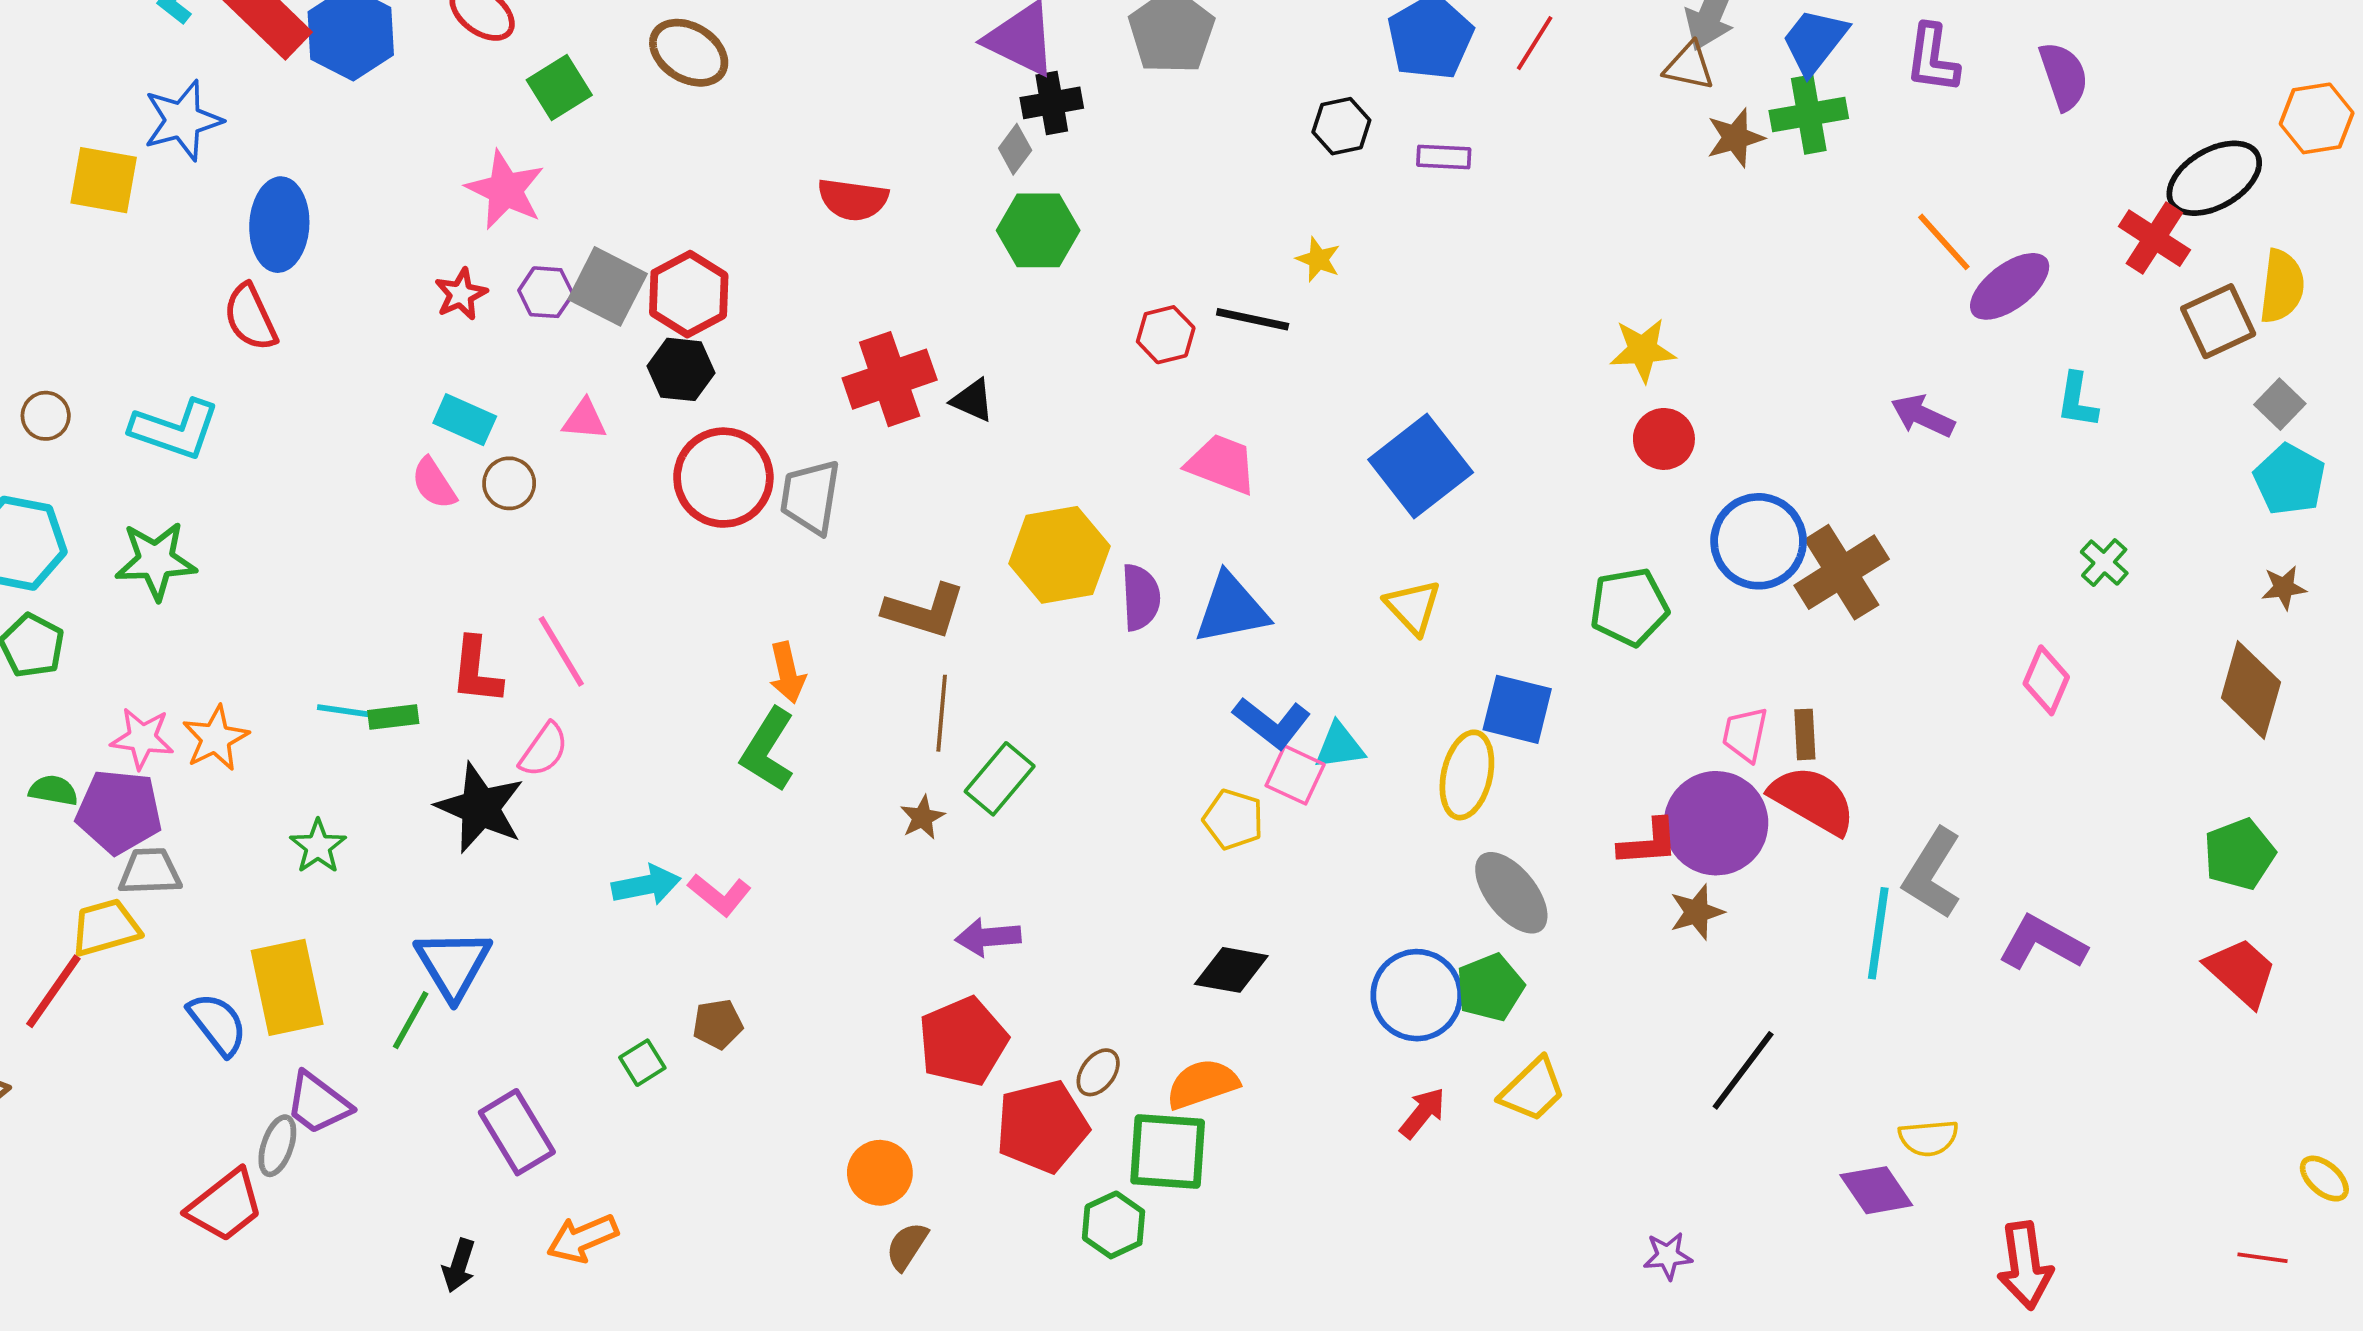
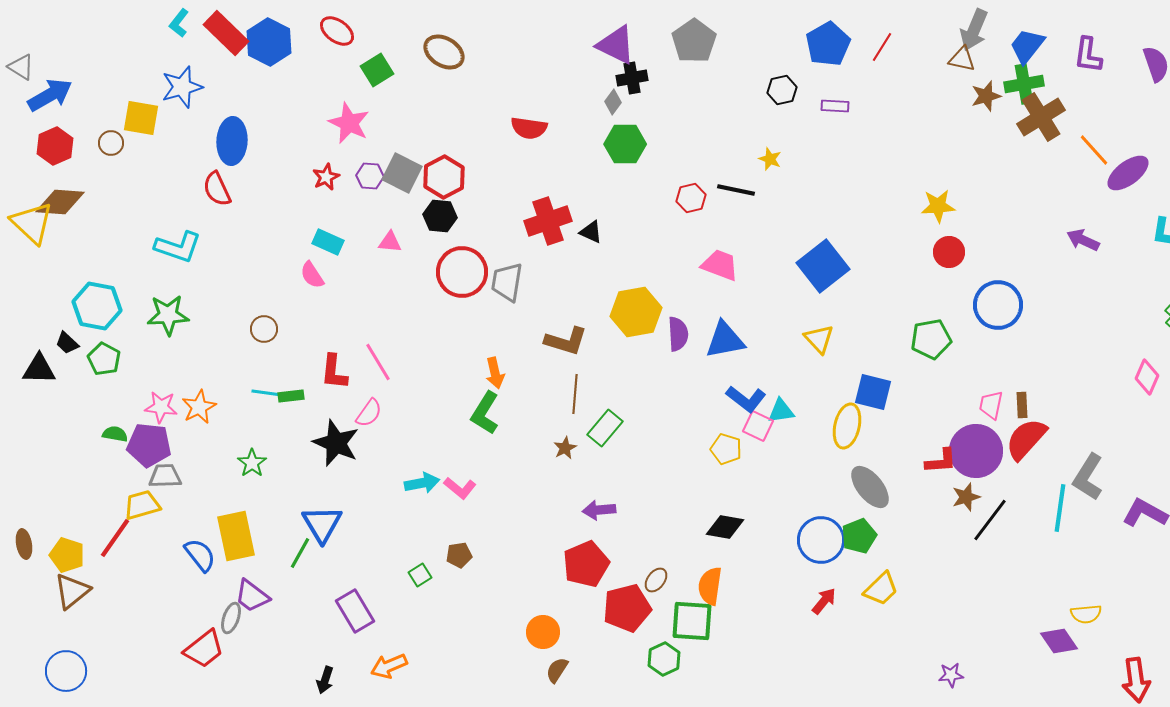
brown circle: (46, 416) -> (111, 143), moved
brown circle: (509, 483) -> (264, 329), moved
brown cross: (1842, 572) -> (1041, 117), moved
red semicircle: (1813, 800) -> (1026, 439), turned -78
black line: (1743, 1070) -> (990, 520), moved
orange semicircle: (1202, 1084) -> (710, 586), turned -63

